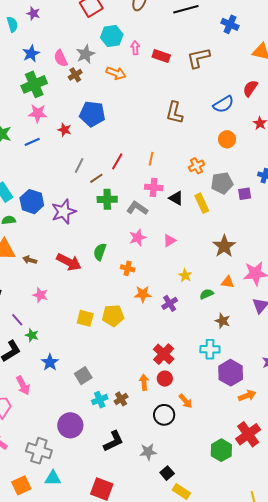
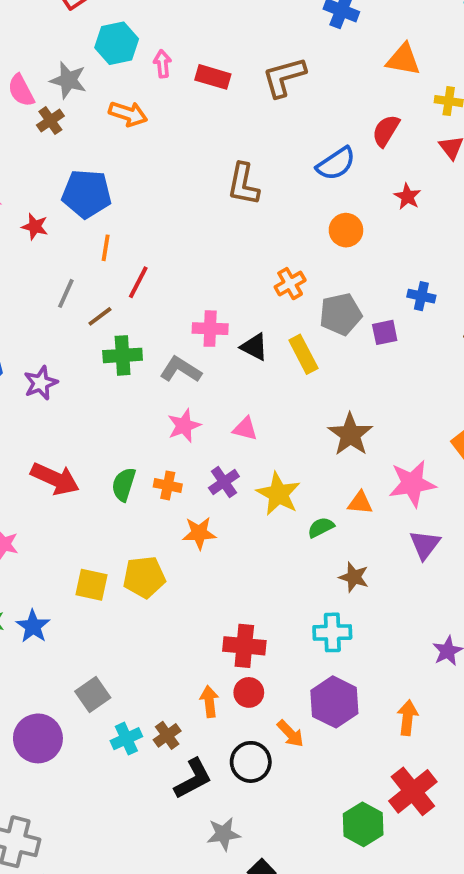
gray star: (86, 54) -> (68, 80), turned -30
orange line: (151, 159) -> (106, 248), moved
purple star: (64, 212) -> (41, 383), size x0.7
pink triangle: (169, 241) -> (245, 429), turned 48
green semicircle: (100, 252) -> (124, 484), moved
yellow star: (185, 275) -> (278, 494), size x1.6
purple cross: (170, 303) -> (224, 482), moved
red cross: (164, 354) -> (244, 646), turned -35
blue star: (50, 362) -> (33, 626), moved
purple hexagon: (231, 373) -> (334, 702), moved
orange arrow: (247, 396) -> (408, 718), turned -60
purple circle: (70, 425) -> (38, 738), moved
black L-shape: (113, 441) -> (193, 779), moved

